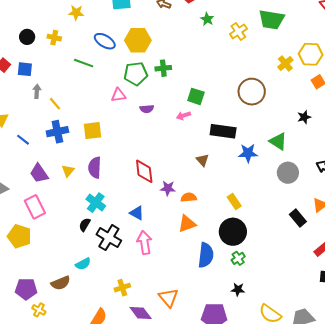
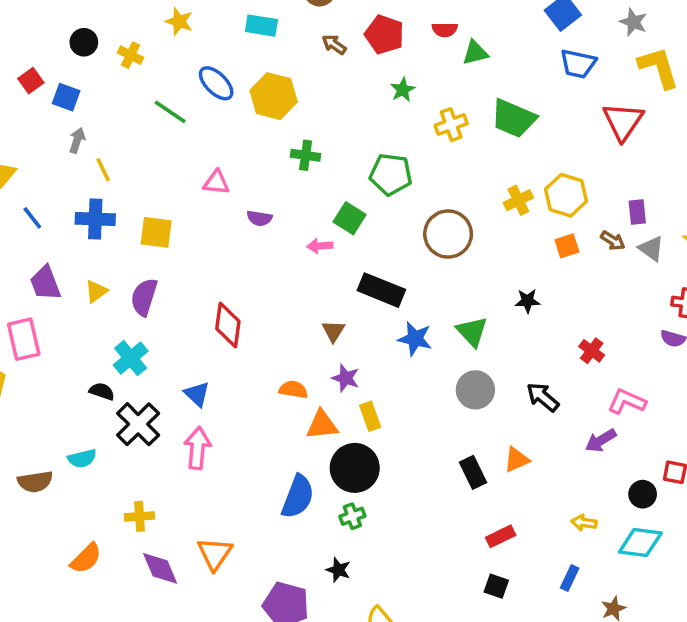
green pentagon: (136, 74) -> (391, 174), moved
purple star: (168, 188) -> (346, 378), moved
orange triangle: (187, 224) -> (322, 425), moved
black semicircle: (85, 225) -> (102, 391), turned 64

